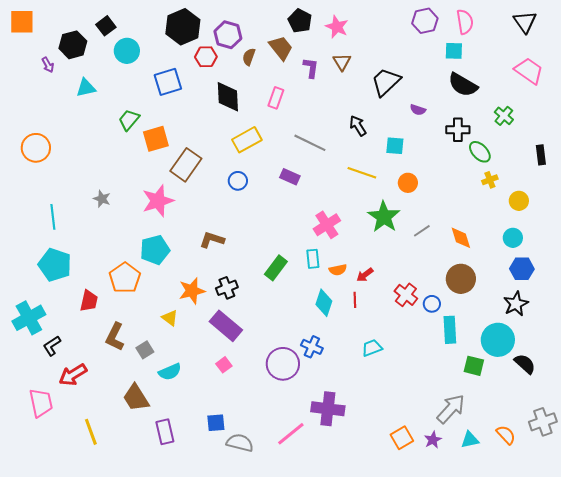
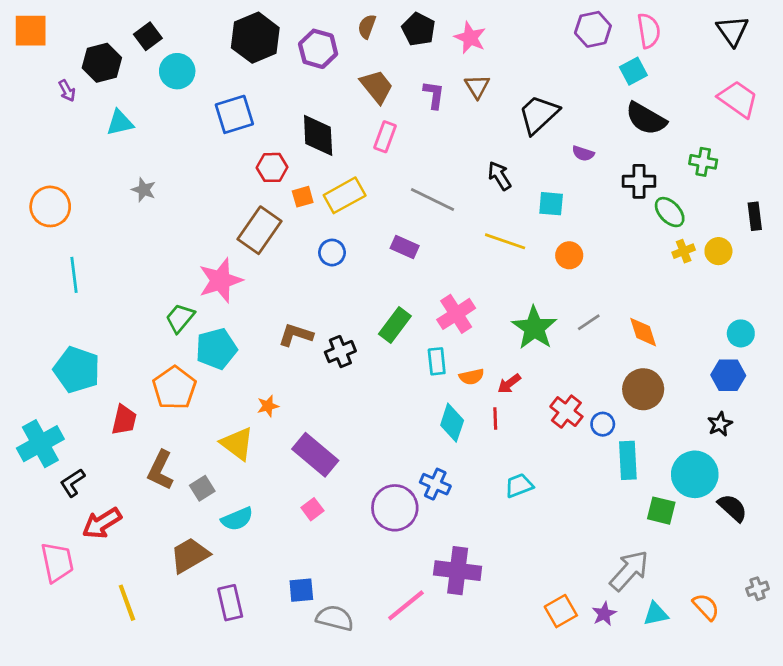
brown trapezoid: (281, 48) -> (377, 86), moved
cyan square: (454, 51) -> (633, 71), turned -30
red hexagon: (206, 57) -> (272, 167), moved
brown semicircle: (249, 57) -> (367, 27), moved
green cross: (504, 116) -> (703, 162), turned -30
green trapezoid: (129, 120) -> (180, 318), moved
orange square: (156, 139) -> (303, 197), moved, size x0.6
gray star: (102, 199) -> (144, 190), moved
yellow circle: (519, 201) -> (718, 251), moved
cyan line: (53, 217) -> (74, 275), moved
green star: (384, 217) -> (534, 328), moved
cyan circle: (513, 238) -> (741, 333), moved
green rectangle: (276, 268) -> (395, 325), moved
black cross: (227, 288) -> (340, 352), moved
orange star: (192, 291) -> (268, 406), size x0.6
black star: (516, 304) -> (720, 424), size x0.7
yellow triangle: (170, 318) -> (237, 444), size x1.5
brown trapezoid: (136, 398) -> (190, 555), turned 92
gray cross: (543, 422) -> (758, 589), size x0.6

